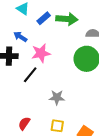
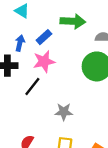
blue rectangle: (44, 18) -> (44, 37), moved
blue arrow: (20, 37) -> (20, 43), turned 72

